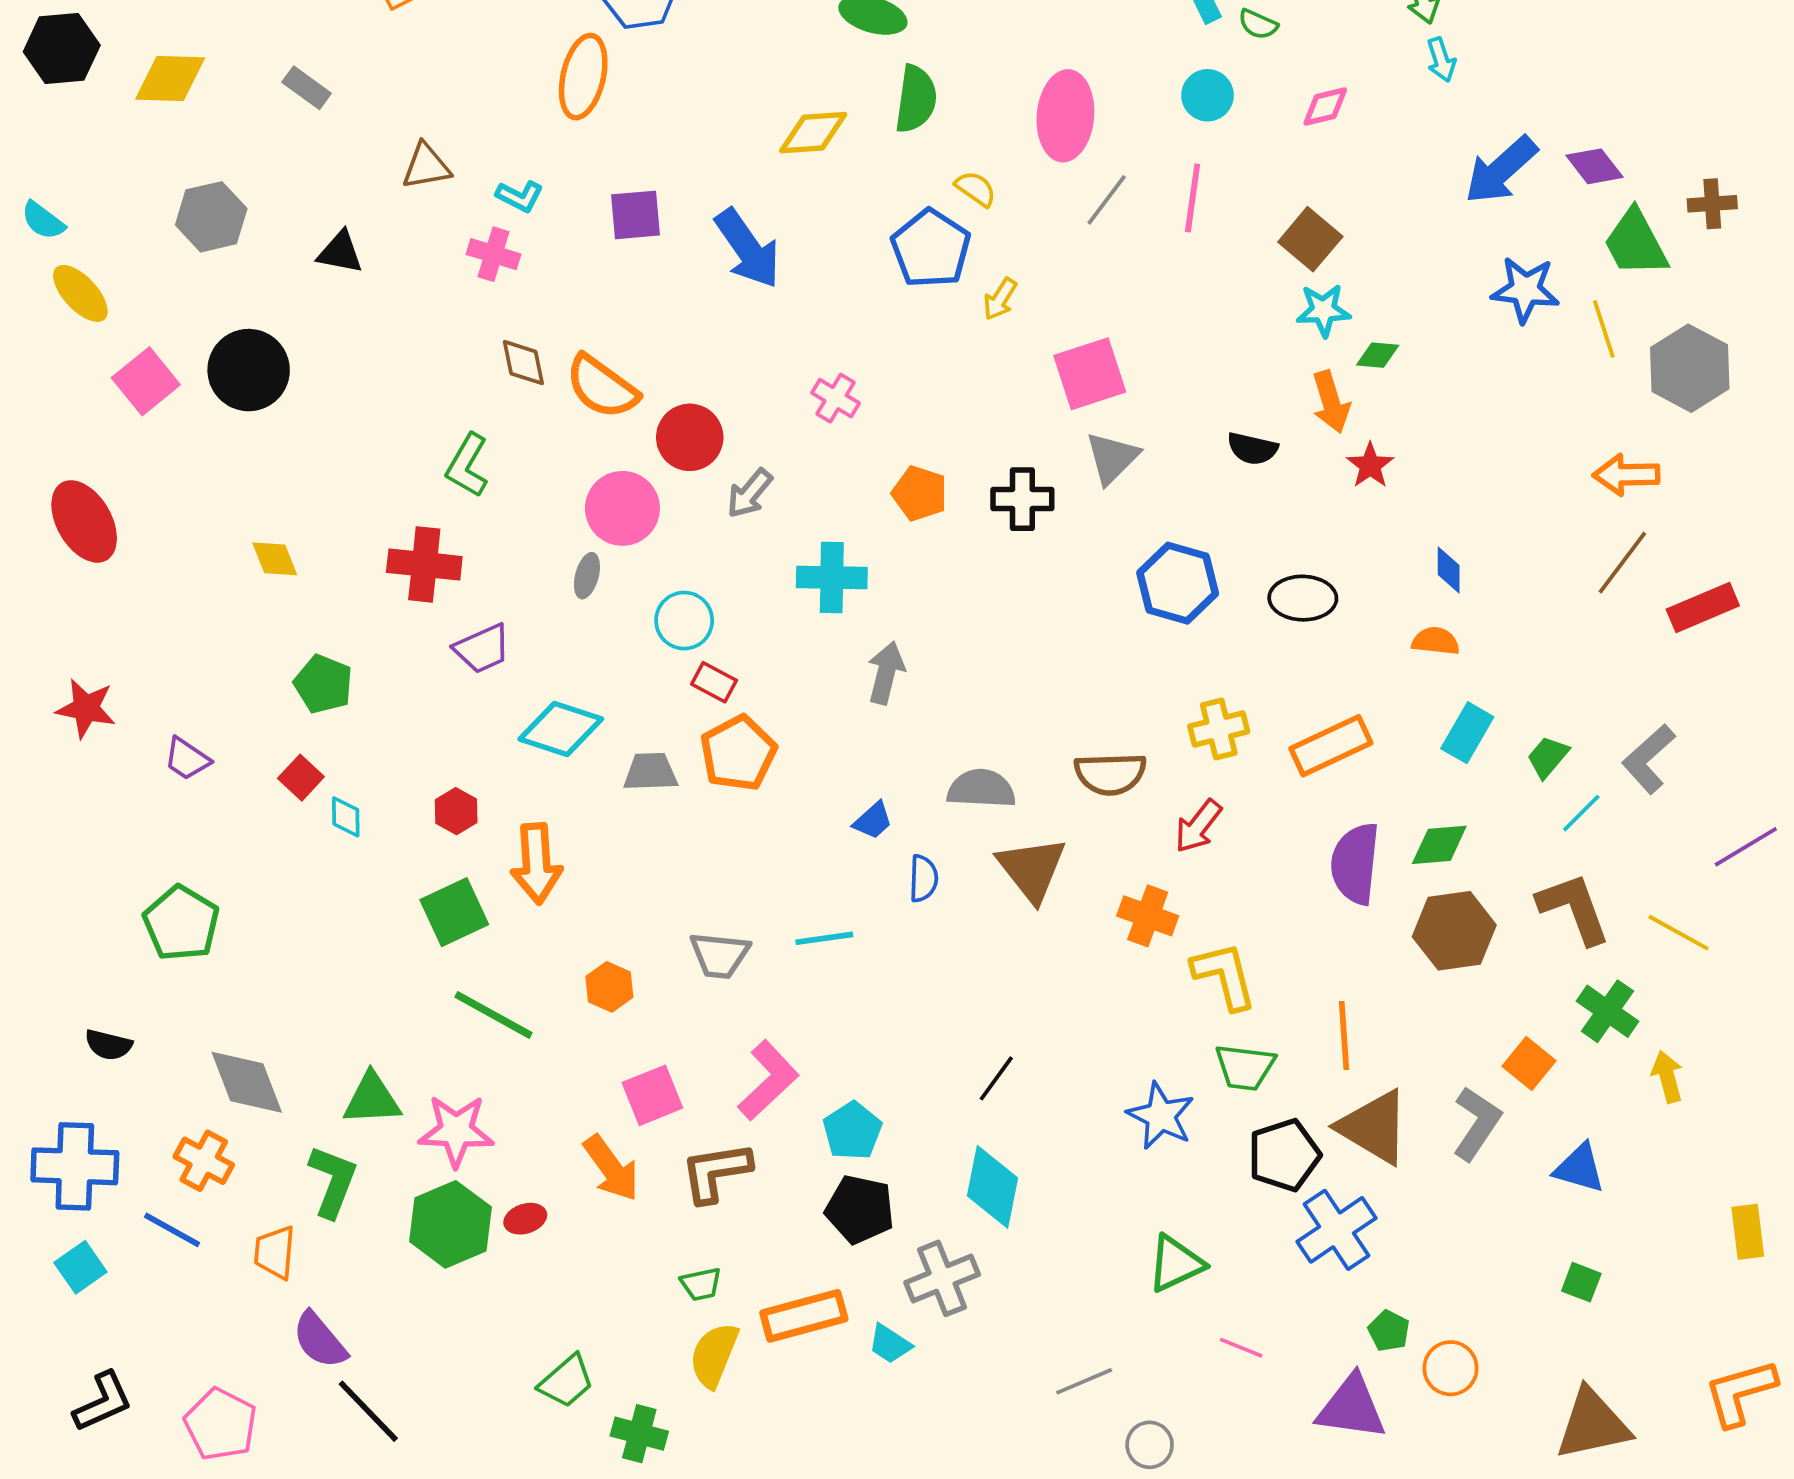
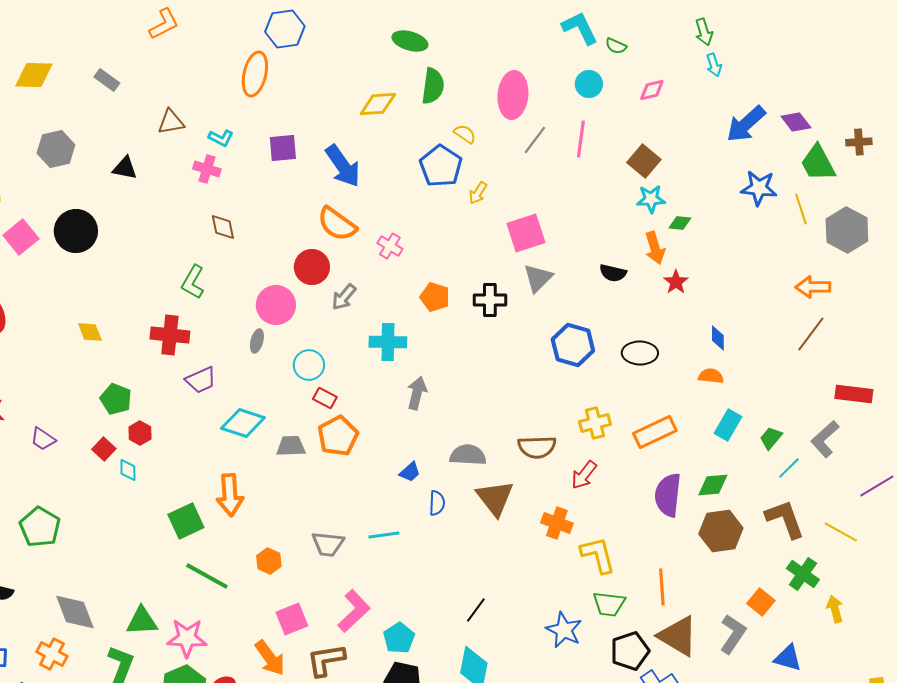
orange semicircle: (602, 387) -> (337, 224), moved
red rectangle: (1703, 607) -> (854, 394), moved, turned 30
red hexagon: (456, 811) -> (140, 433), moved

